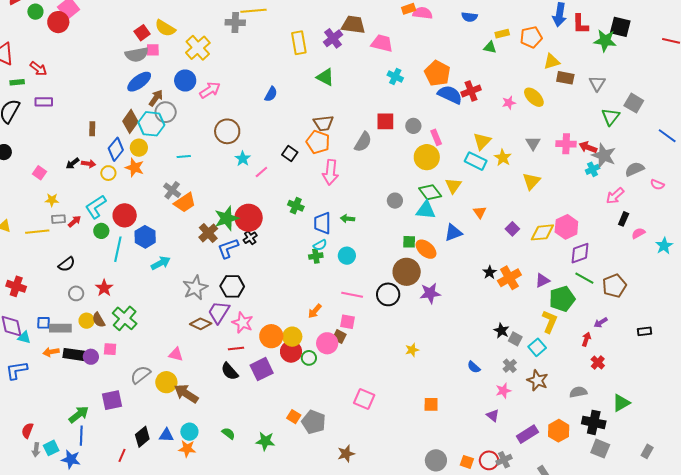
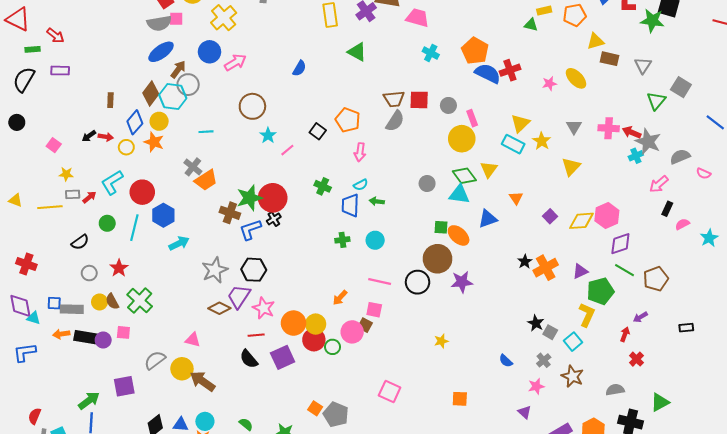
brown trapezoid: (323, 123) -> (394, 99), moved
pink arrow: (330, 172) -> (360, 152), size x0.7
green circle: (101, 231) -> (107, 223), moved
brown cross: (208, 233) -> (230, 213), turned -30
cyan semicircle: (320, 245) -> (361, 185), moved

